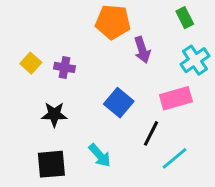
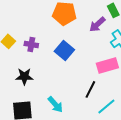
purple arrow: (142, 50) -> (97, 24), moved, turned 66
blue square: (119, 103) -> (64, 50), moved

